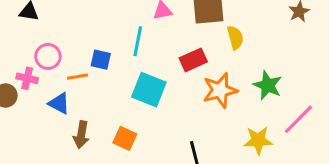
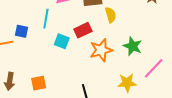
cyan square: (149, 90) -> (62, 41), moved, size x0.7
orange square: (125, 138) -> (39, 83), turned -35

